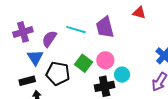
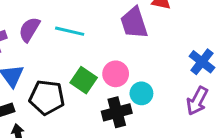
purple trapezoid: (105, 27) -> (134, 23), moved
purple semicircle: (49, 39) -> (29, 29), moved

